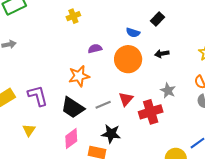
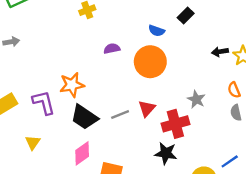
black arrow: (162, 54) -> (220, 52), moved
orange star: (79, 76) -> (72, 85), moved
black star: (111, 134) -> (166, 153), moved

